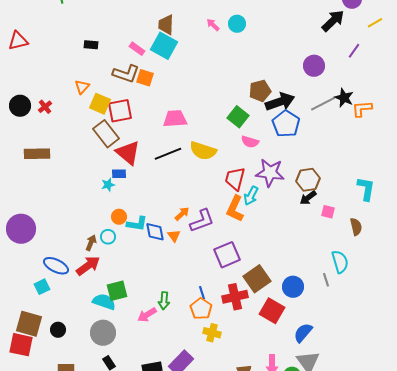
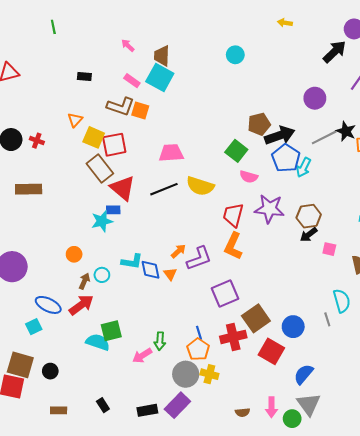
pink arrow: (213, 25) -> (128, 45), moved
red cross: (45, 107) -> (37, 141), turned -32
cyan star: (108, 185) -> (102, 221), size x1.5
cyan arrow: (251, 196) -> (303, 167), moved
orange circle: (119, 217) -> (74, 254), moved
gray circle: (103, 333) -> (186, 374), moved

